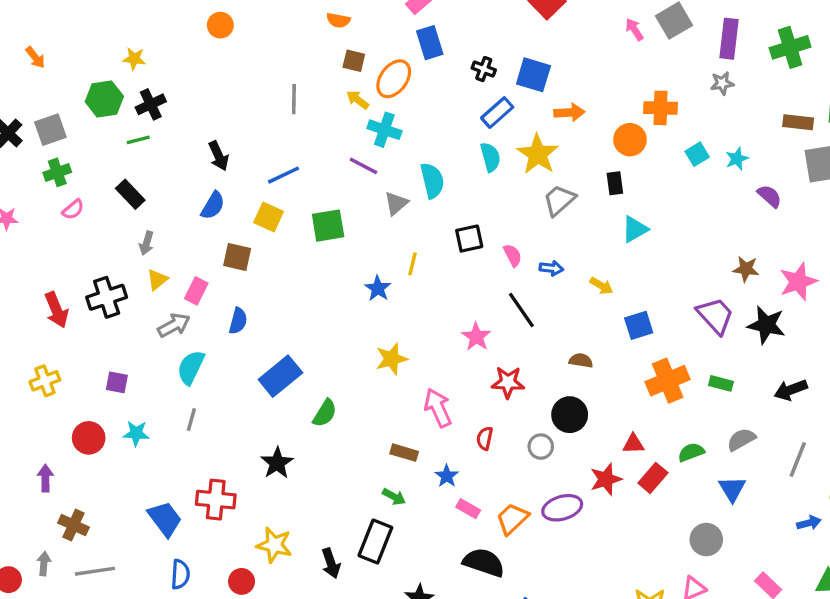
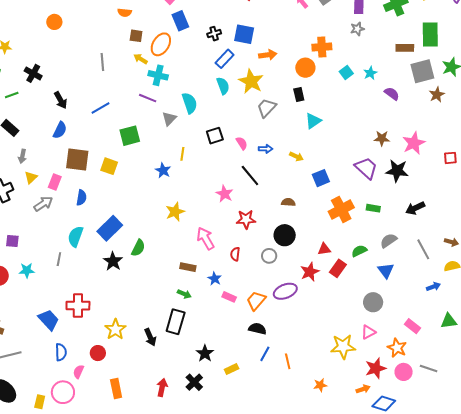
black cross: (484, 69) -> (214, 34), turned -32
black cross: (151, 104) -> (33, 73), moved, turned -30
yellow square: (269, 217) -> (109, 166), moved
brown square: (237, 257) -> (77, 159), size x1.4
cyan semicircle: (191, 367) -> (76, 236), moved
gray line: (798, 459) -> (423, 249), turned -45
black star: (277, 463) -> (113, 261), moved
yellow star: (274, 545) -> (115, 329), turned 30
black semicircle: (484, 562) -> (257, 329), moved, size x0.7

